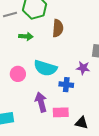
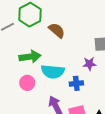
brown semicircle: (58, 28) -> (57, 30), turned -42
green arrow: (26, 36) -> (30, 57), moved, size x1.5

